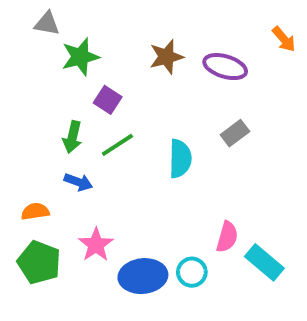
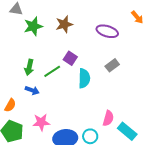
brown star: (166, 57) -> (64, 24), moved
purple square: (108, 100) -> (70, 58), moved
orange semicircle: (35, 211) -> (10, 105), turned 128
pink star: (96, 245) -> (41, 122), turned 30

